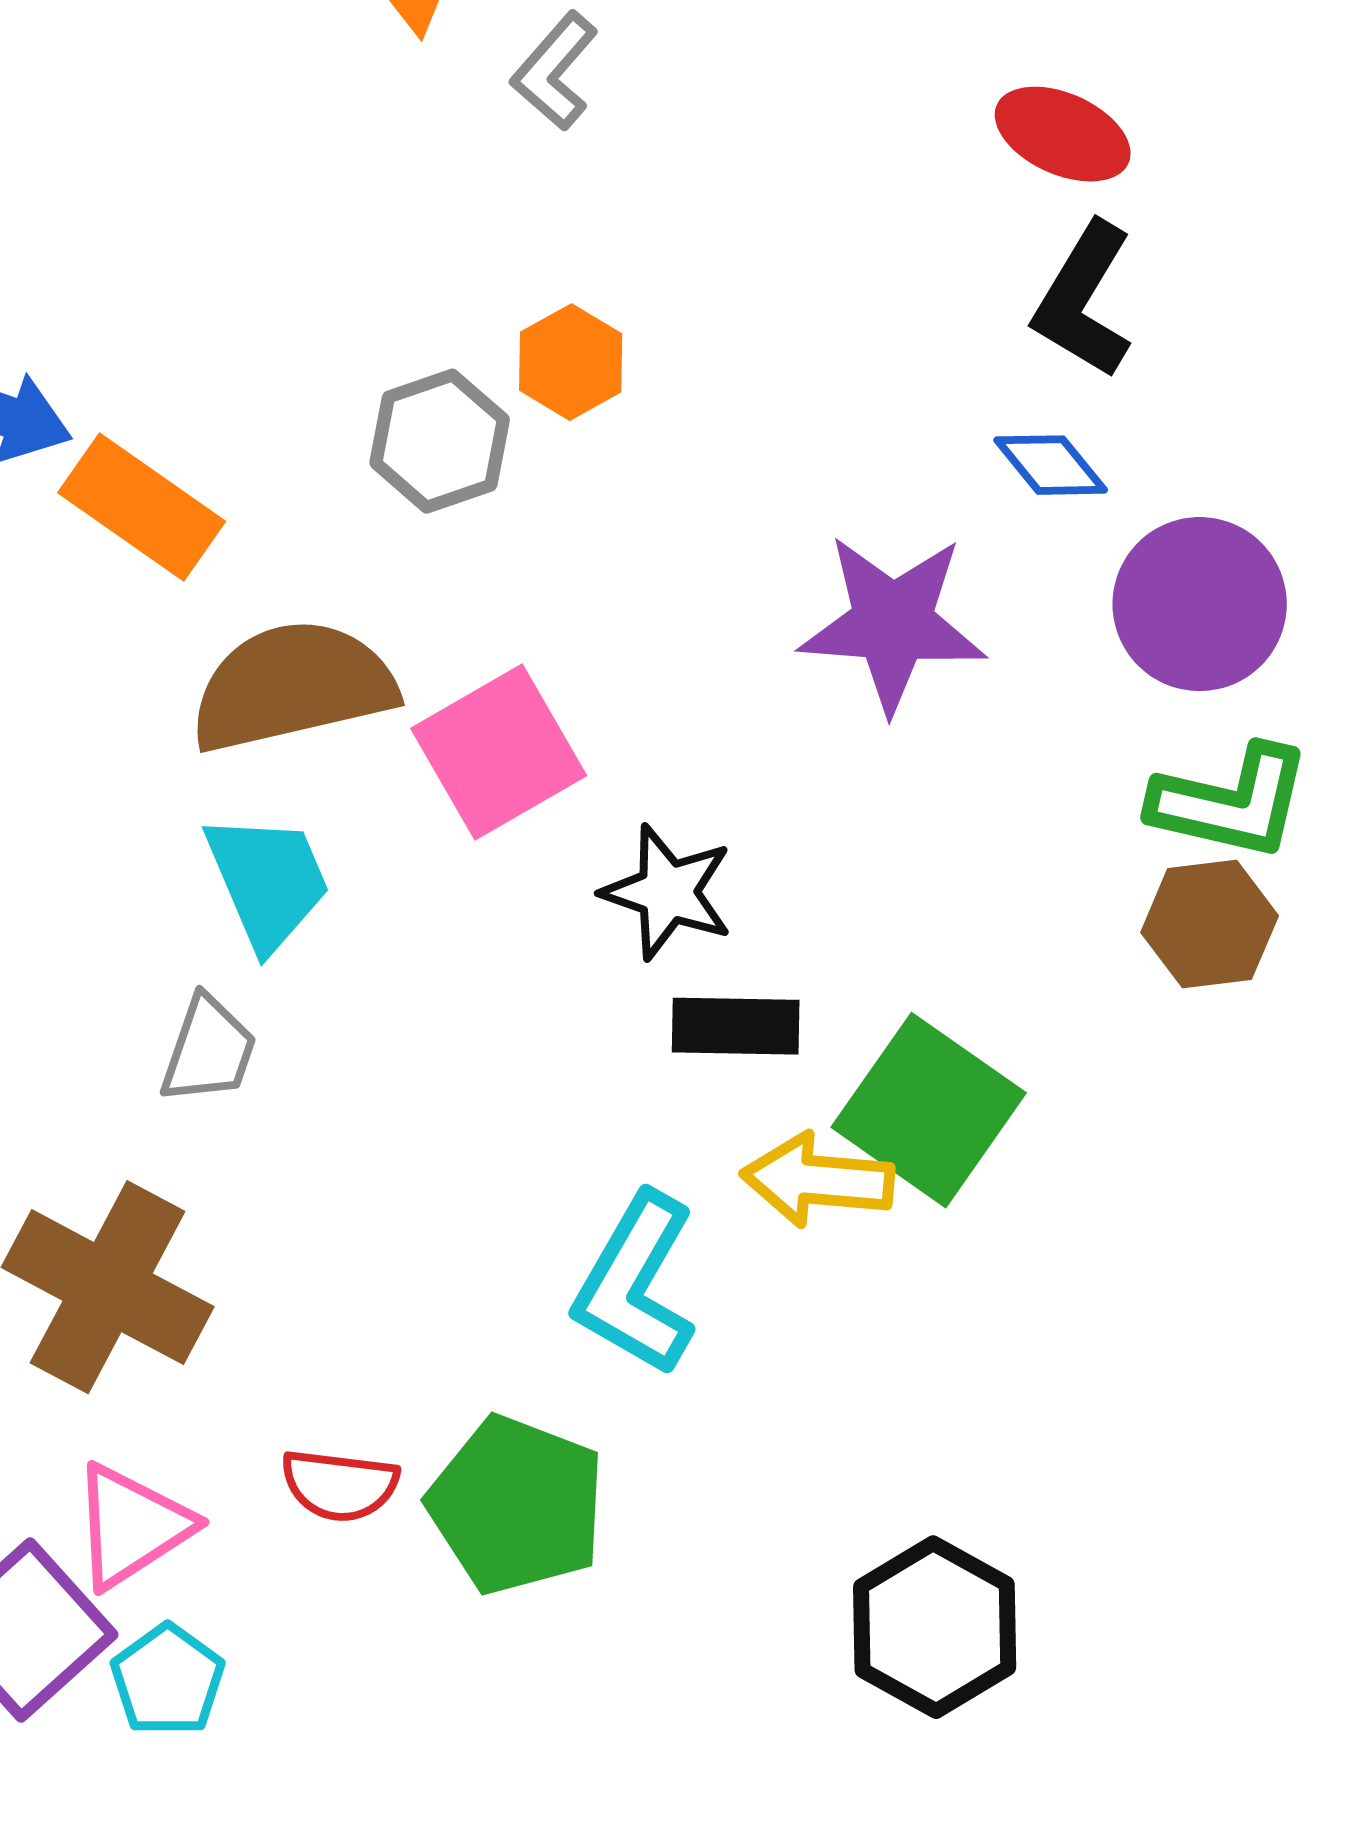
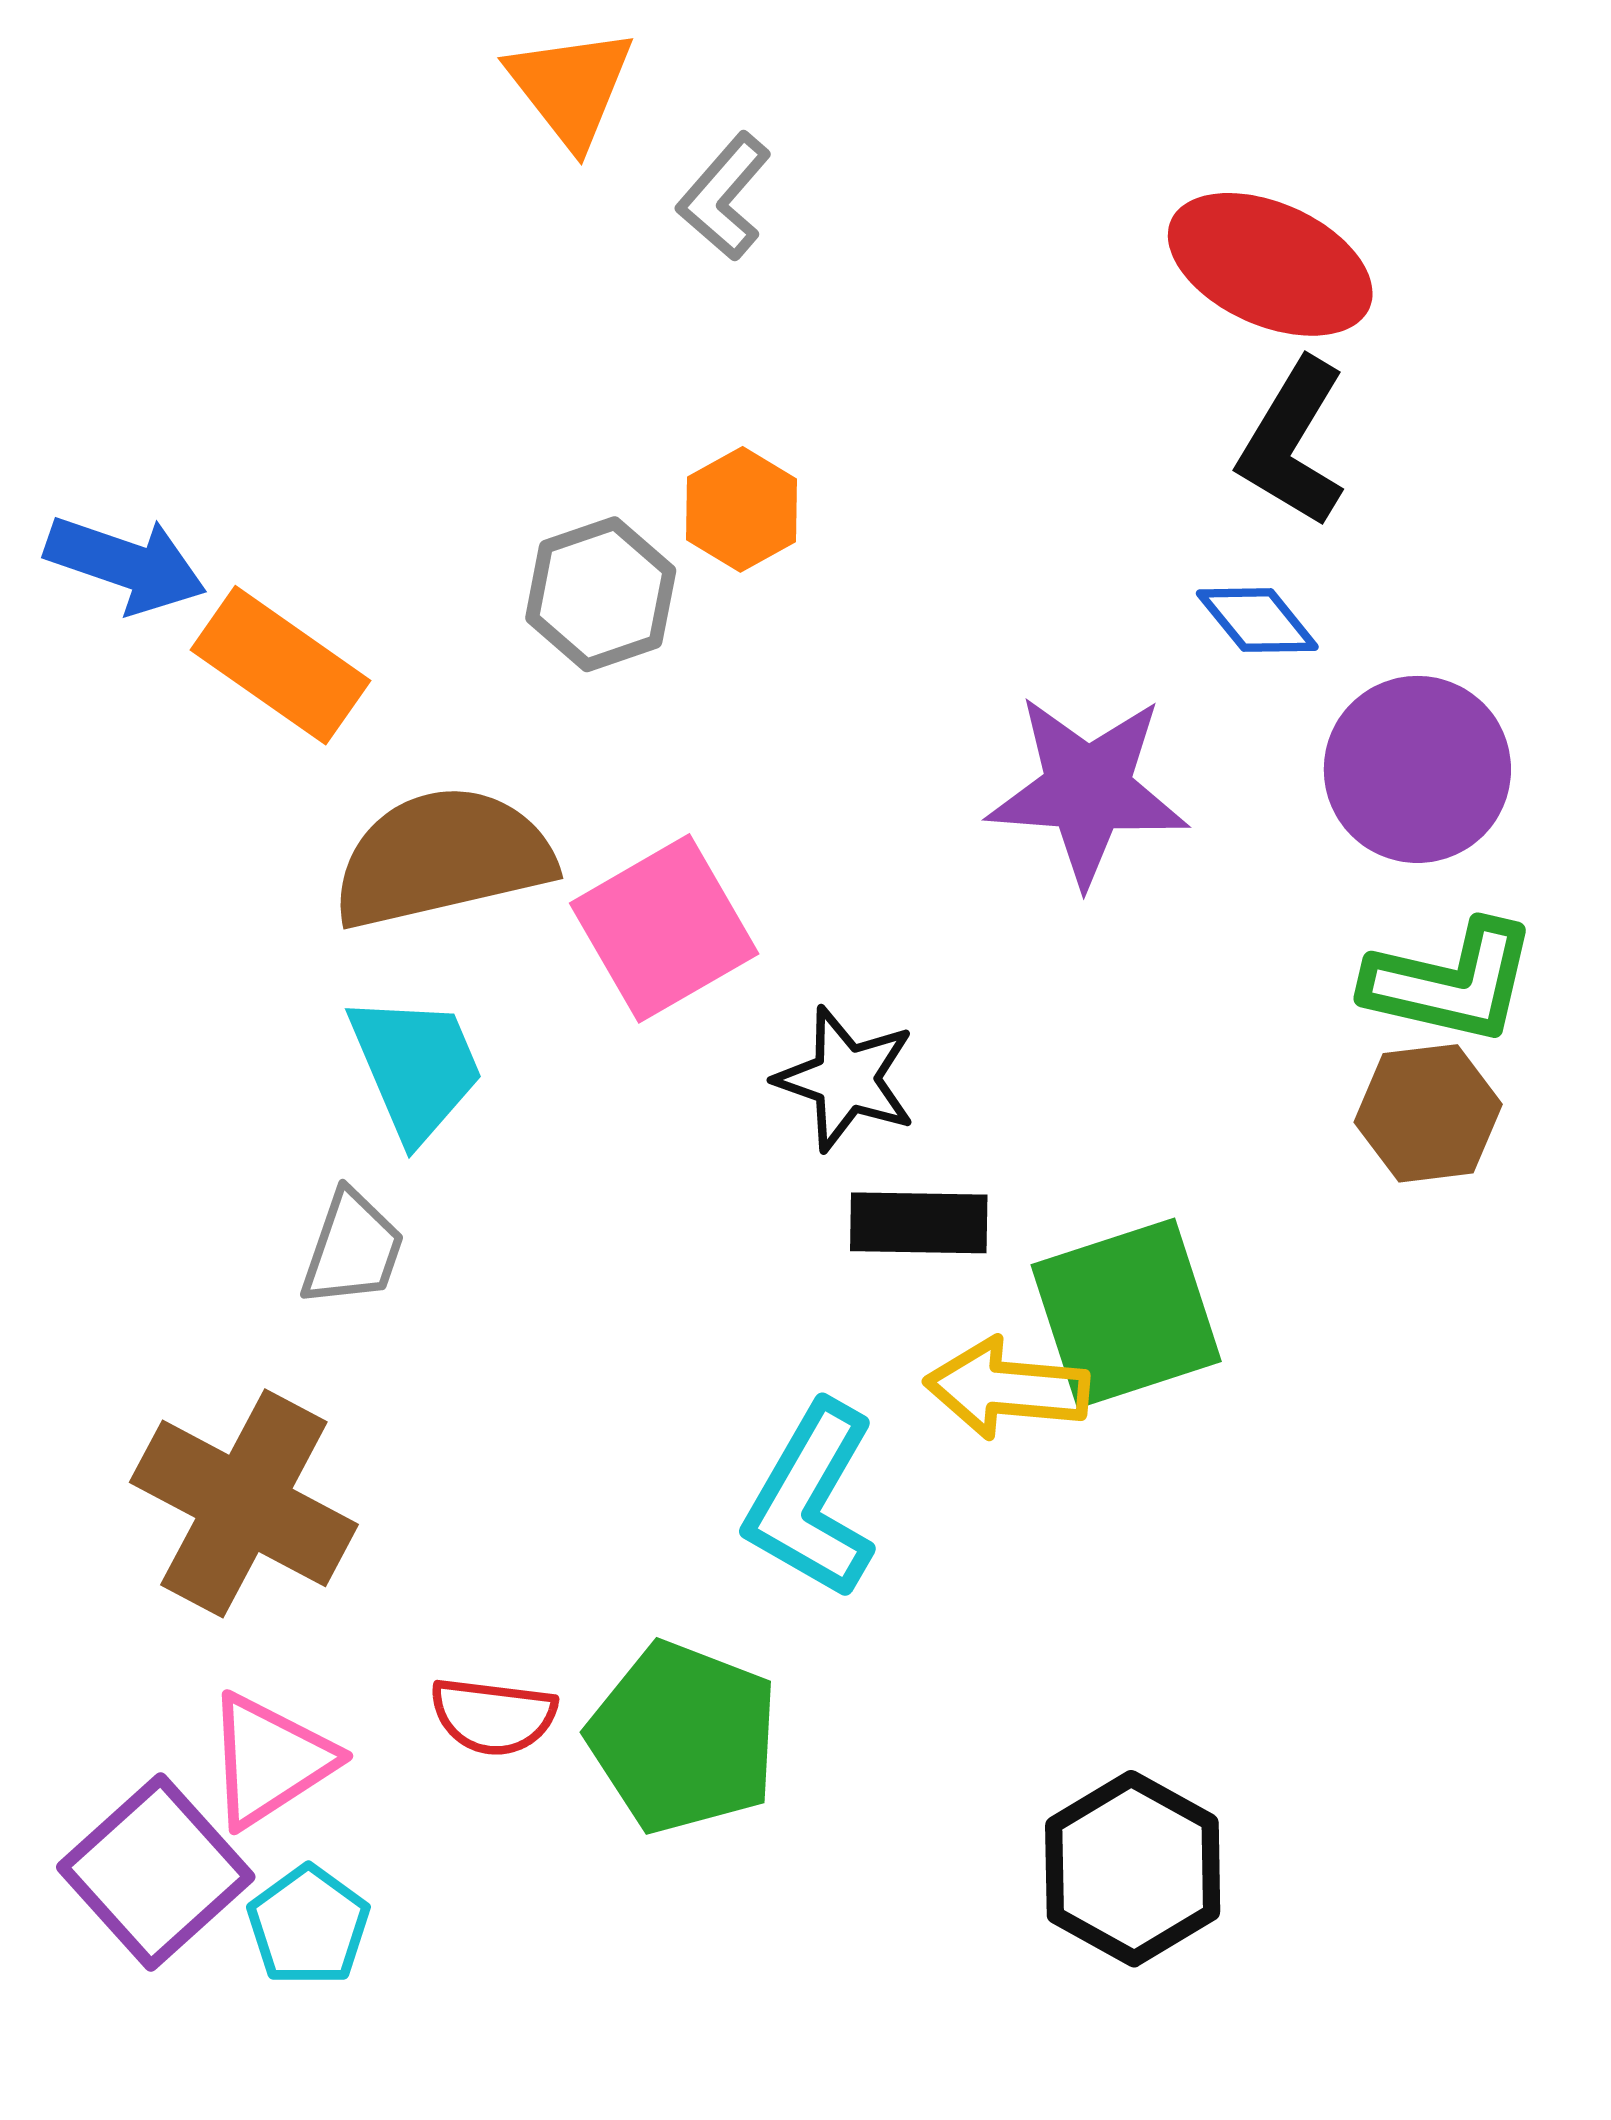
red ellipse: (1063, 134) -> (1270, 264), size x1.4
green square: (929, 1110) -> (1126, 1313), turned 37

